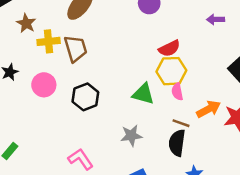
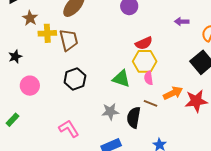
pink circle: (44, 85) -> (30, 86), moved
black semicircle: (177, 143) -> (134, 117), moved

